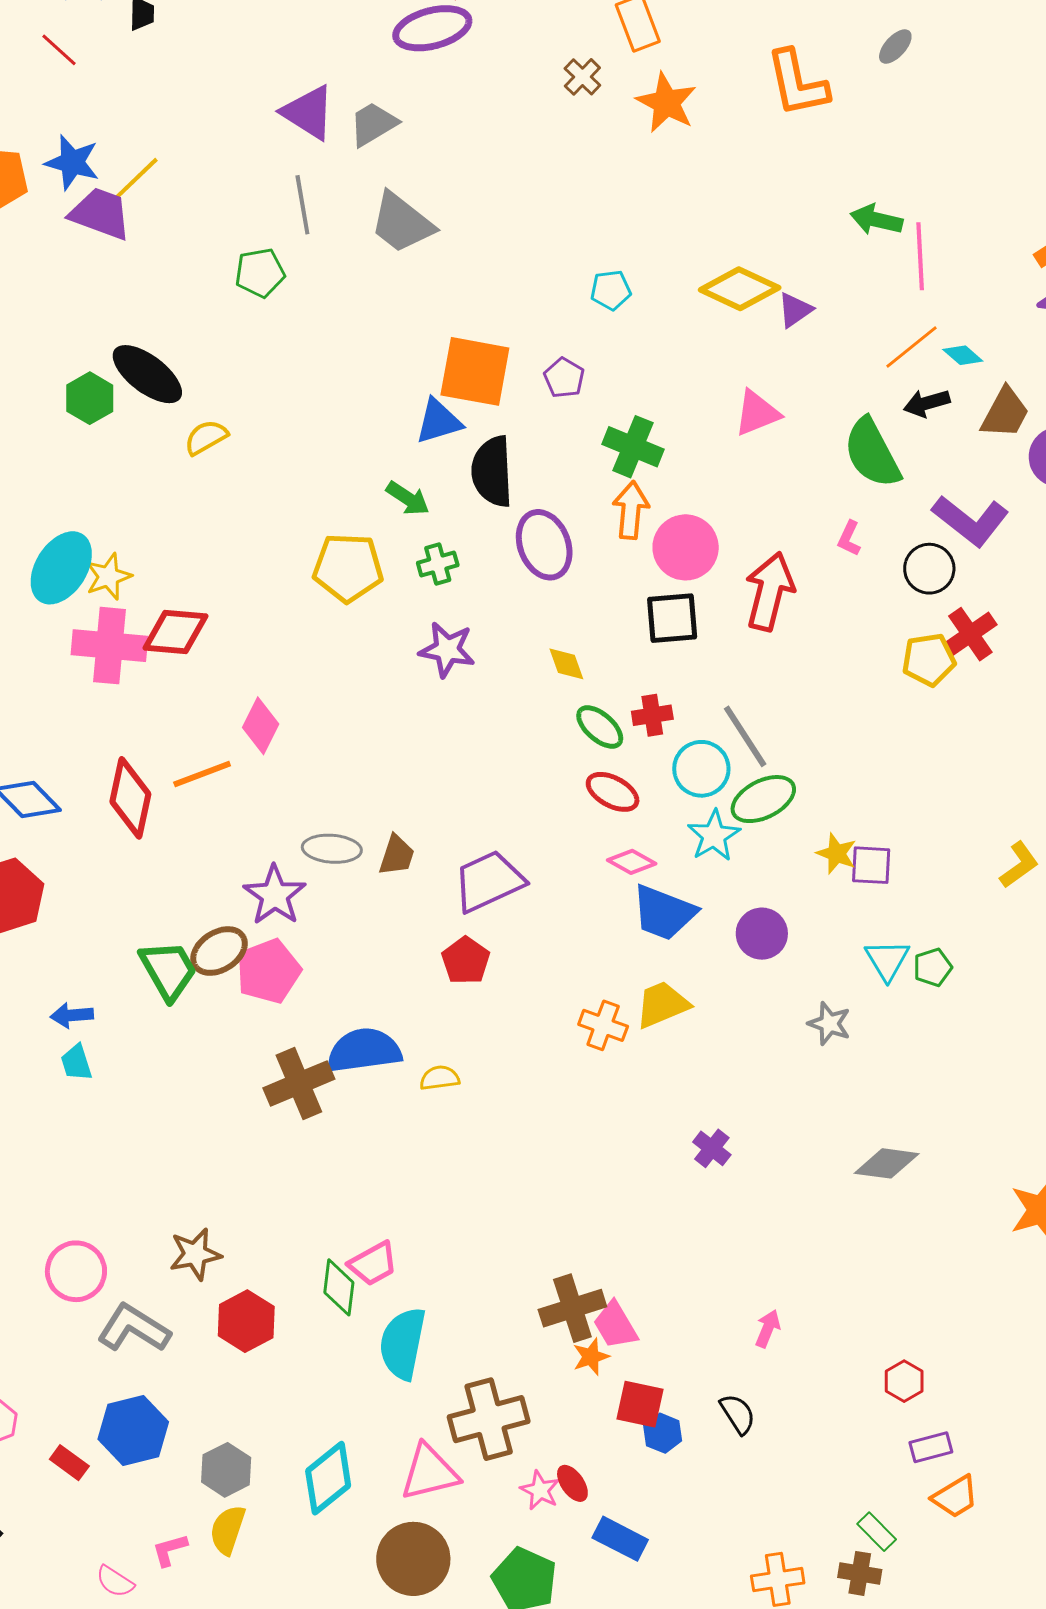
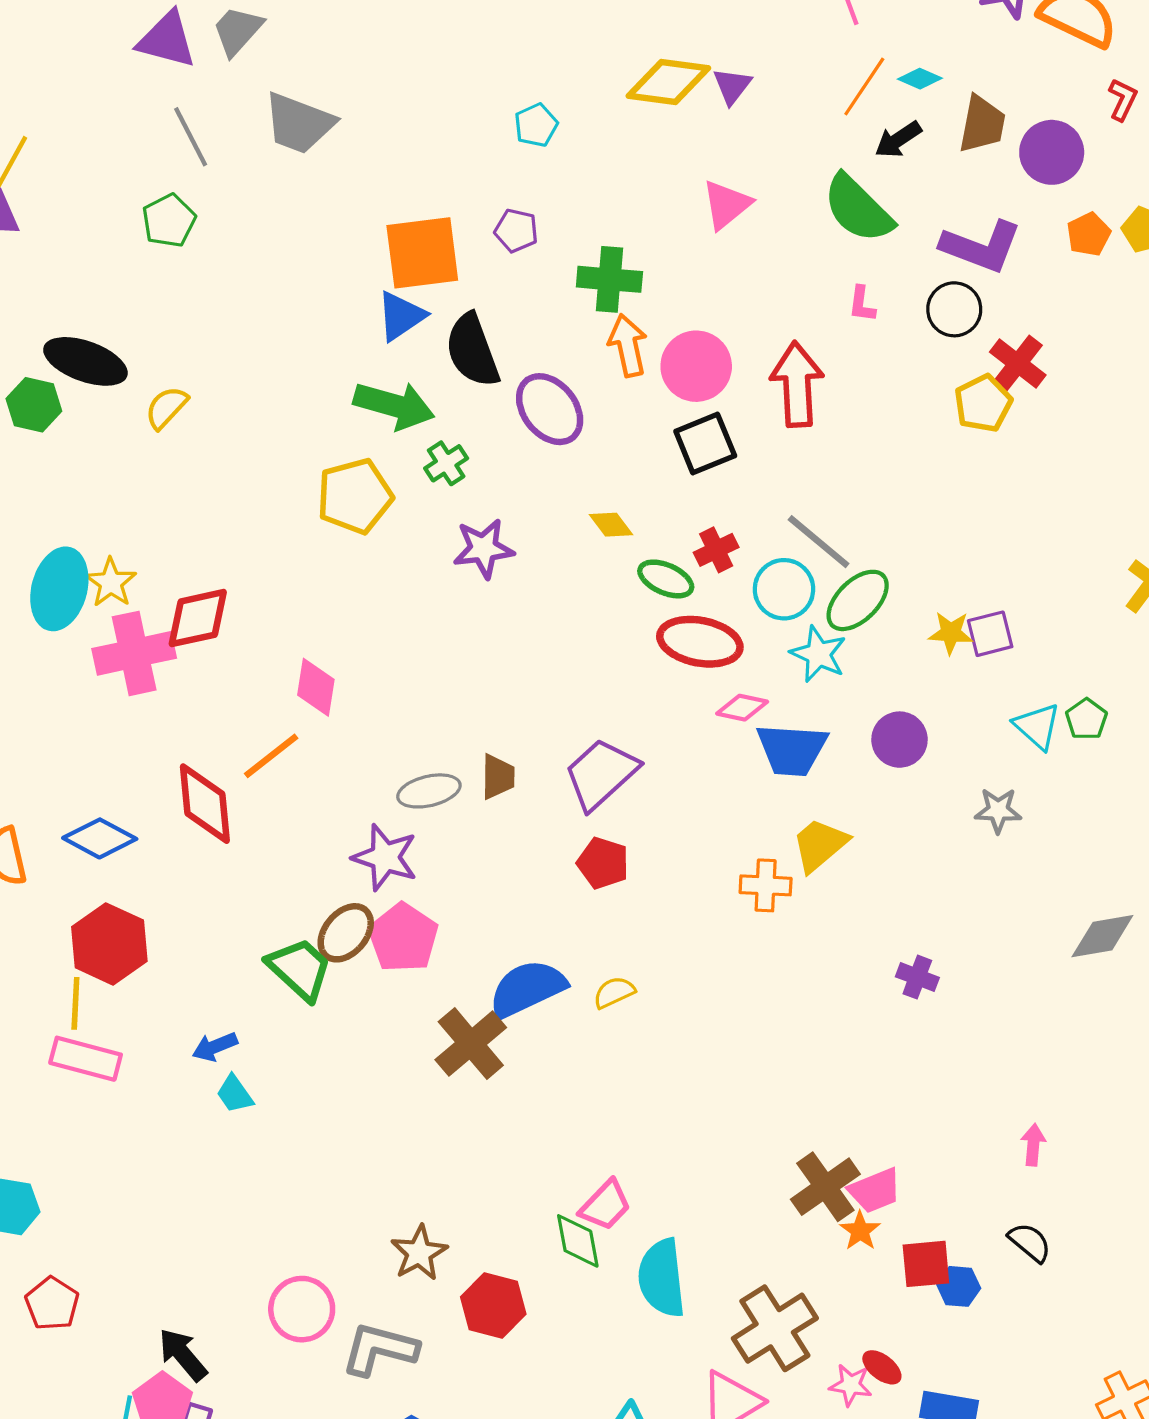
green arrow: (408, 498) -> (394, 405), size x1.6
red ellipse: (613, 792) -> (700, 642), size x1.4
pink trapezoid: (615, 1325) -> (875, 1190), turned -64

